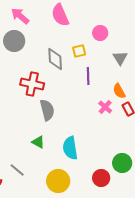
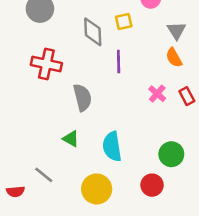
purple line: (88, 76) -> (119, 61), moved
red cross: (32, 84) -> (46, 64), moved
orange semicircle: (119, 91) -> (174, 58), moved
green circle: (122, 163) -> (171, 154), moved

